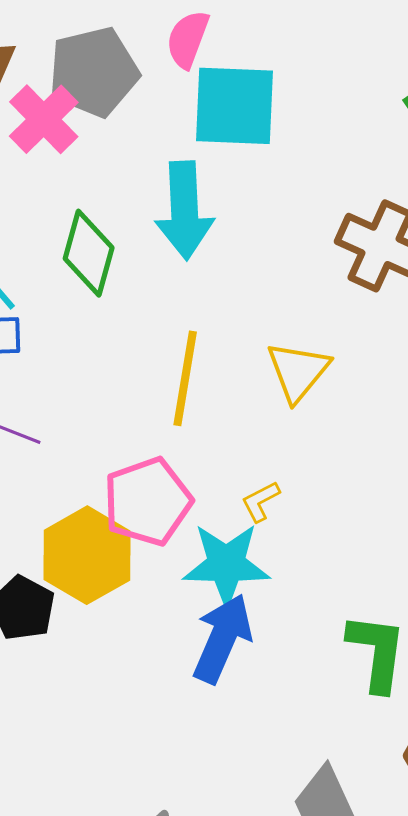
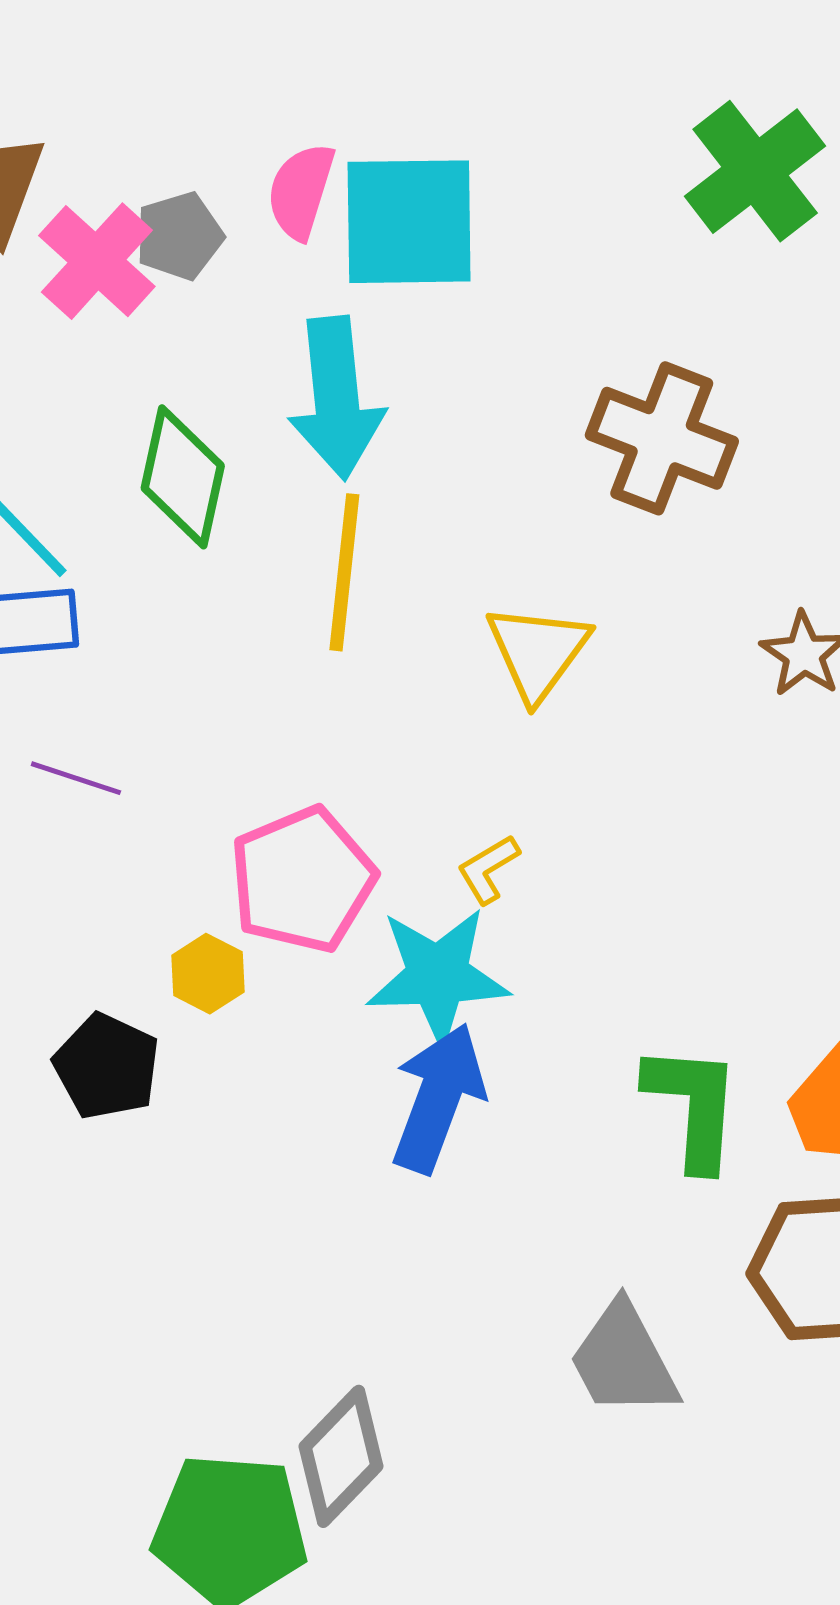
pink semicircle: (188, 39) -> (301, 191), moved
gray pentagon: (94, 72) -> (179, 236), moved, size x0.6
yellow line: (185, 378) -> (344, 572), moved
yellow hexagon: (87, 555) -> (208, 974), size x0.5

